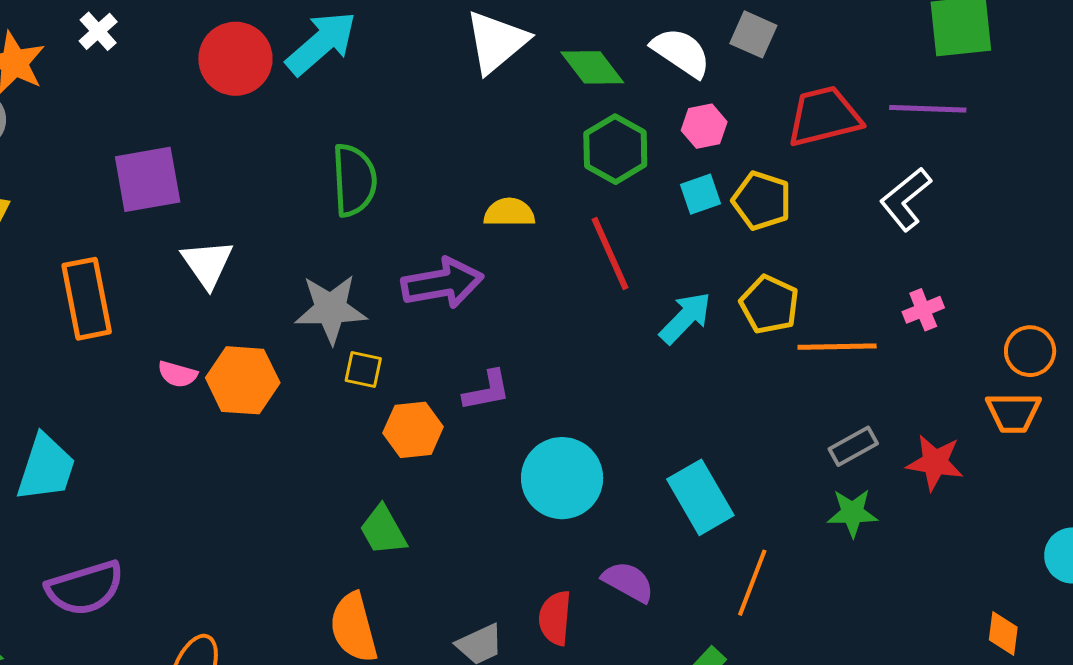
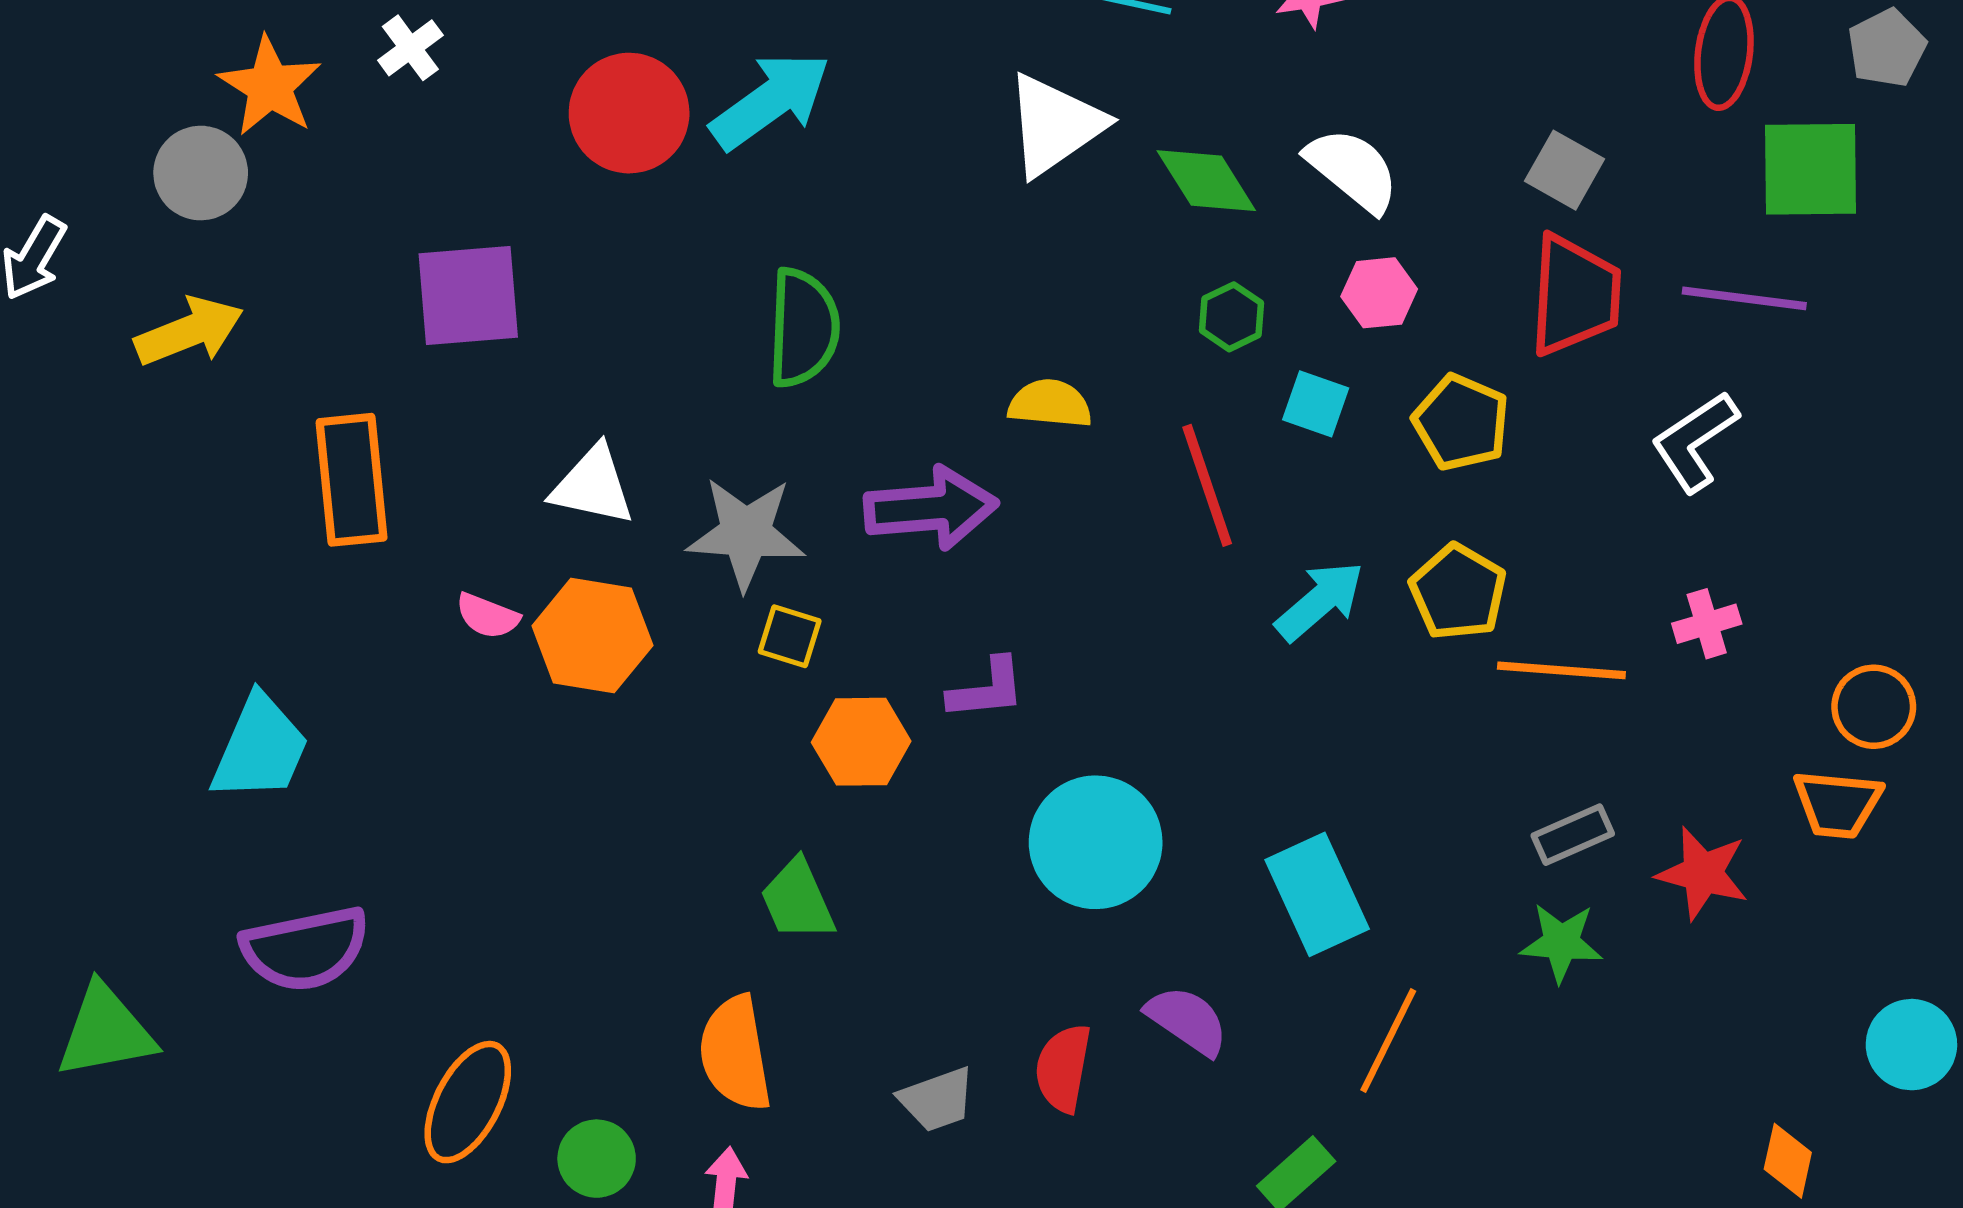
gray square: (753, 34) -> (1564, 170), moved
red trapezoid: (824, 116) -> (1575, 295), turned 102
green hexagon: (615, 149) -> (1232, 317), size x0.6
cyan square: (700, 194) -> (1316, 404), moved, turned 33
white triangle: (207, 264) -> (593, 486), moved, turned -48

